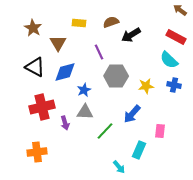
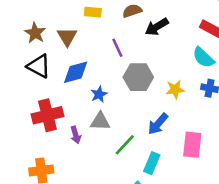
brown star: (33, 28) -> (35, 33), moved
pink rectangle: (160, 131) -> (192, 145), size x1.5
cyan rectangle: (139, 150) -> (152, 163), moved

